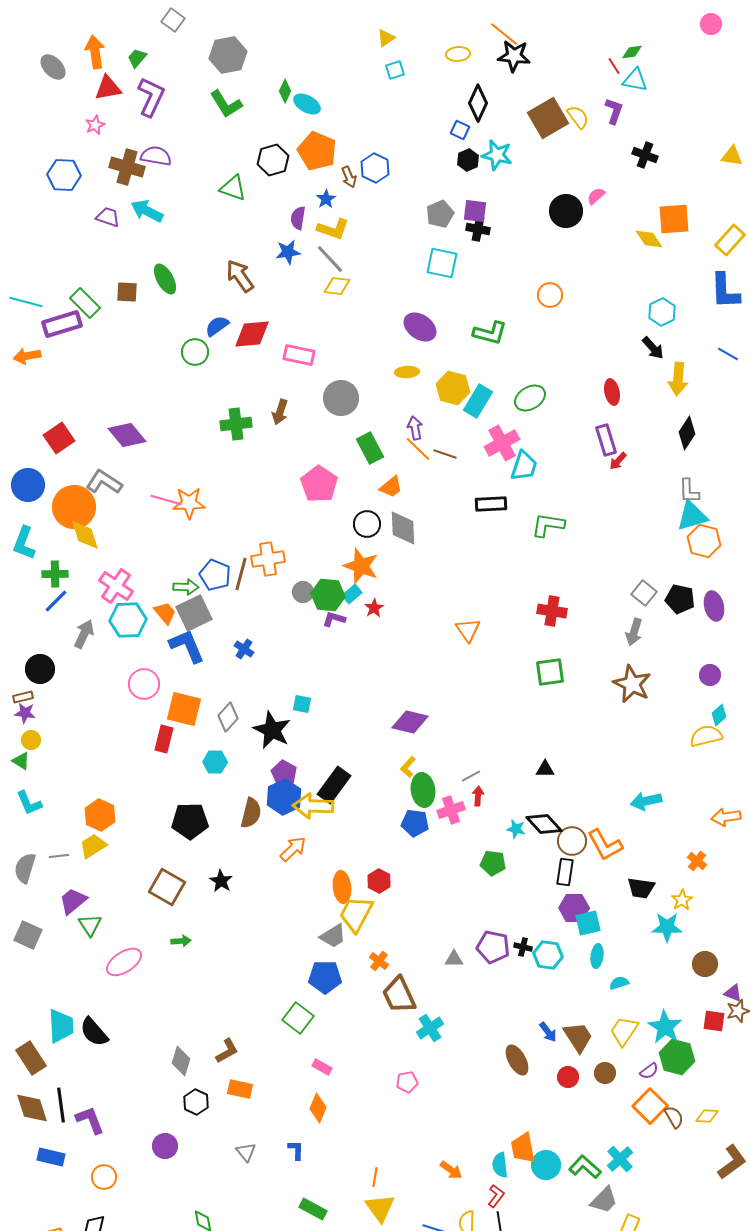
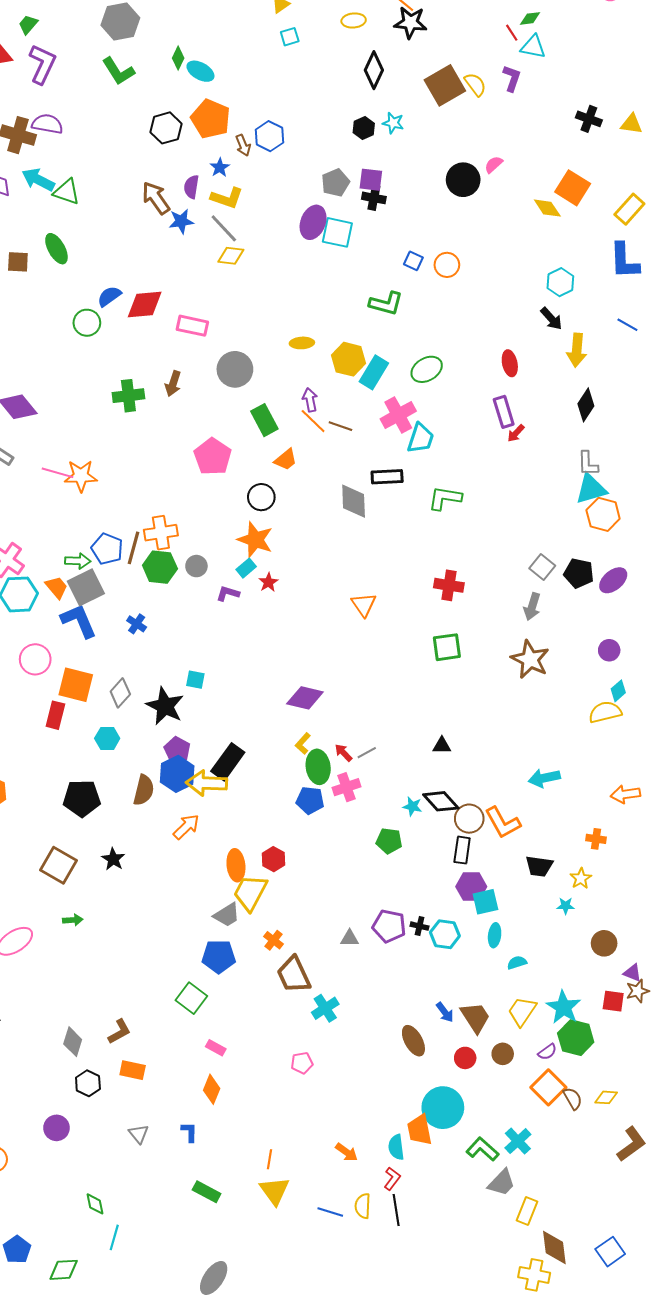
blue square: (460, 130) -> (413, 261), moved
cyan star: (497, 155) -> (393, 123), size x0.7
black cross: (645, 155) -> (589, 119), moved
green triangle: (233, 188) -> (67, 192), moved
orange square: (674, 219) -> (573, 188), turned 36
brown arrow: (240, 276) -> (156, 198), moved
purple ellipse: (420, 327) -> (313, 222), moved, turned 76
gray diamond: (403, 528) -> (354, 501), moved
green hexagon: (328, 595) -> (160, 567), moved
purple ellipse: (714, 606) -> (613, 580), turned 64
red arrow: (478, 796) -> (343, 753), moved, turned -48
orange cross: (697, 861) -> (596, 839), turned -30
cyan star: (667, 927) -> (566, 906), size x0.6
cyan circle: (546, 1165) -> (443, 1108), moved, size x1.4

